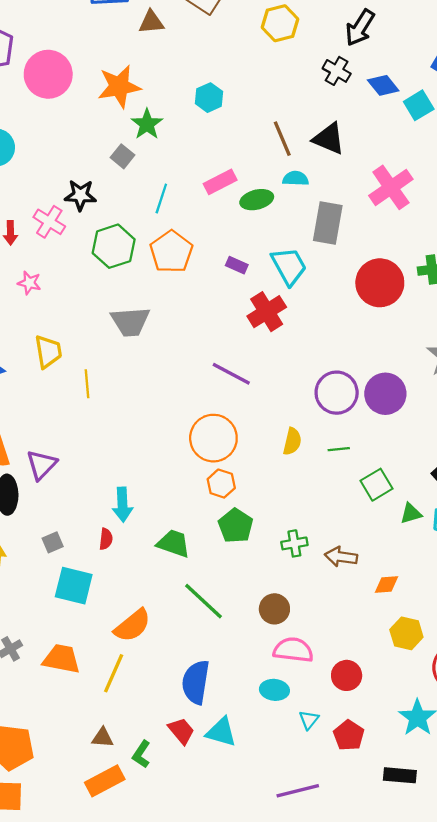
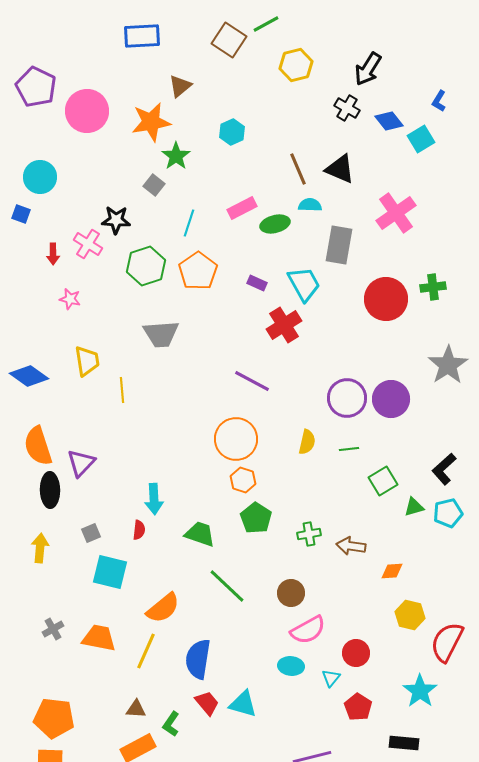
brown triangle: (151, 22) -> (180, 86), moved, turned -35
pink semicircle: (293, 650) -> (308, 630), turned 144
blue semicircle: (196, 682) -> (198, 659), moved
cyan triangle: (309, 720) -> (331, 678), moved

